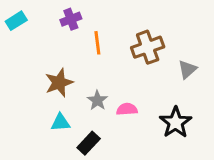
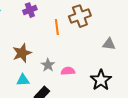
orange line: (97, 43) -> (57, 27), moved
brown cross: (148, 47) -> (80, 16), moved
gray triangle: (187, 69) -> (109, 44), turned 48

